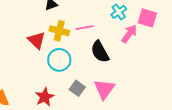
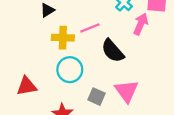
red triangle: (37, 40) -> (27, 86), moved, turned -42

